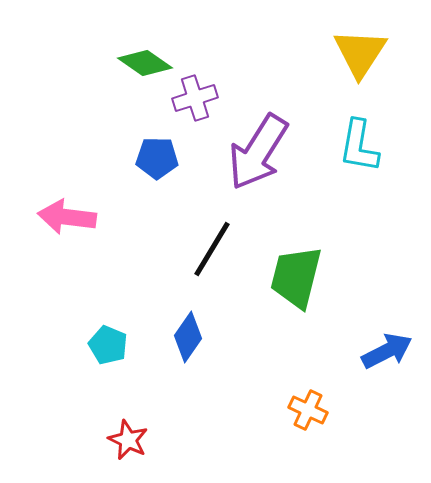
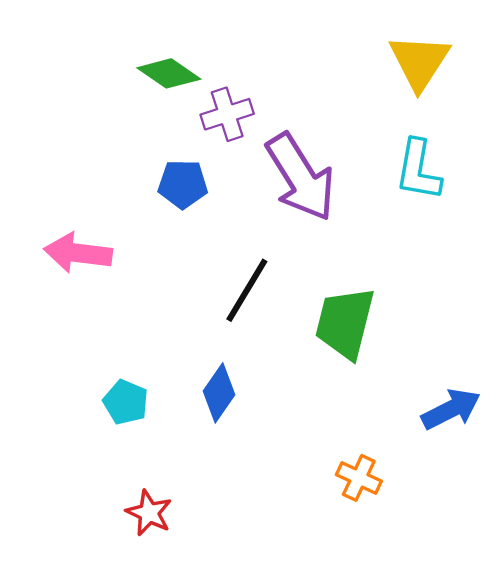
purple arrow: (258, 152) -> (301, 177), turned -64

